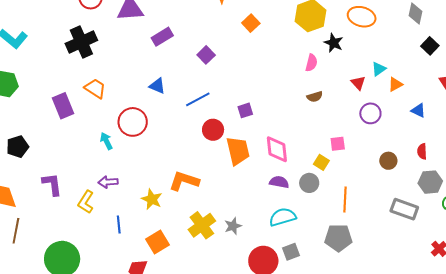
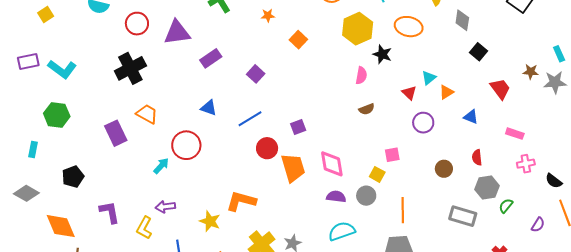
cyan arrow: (106, 141) -> (161, 166), turned 72

